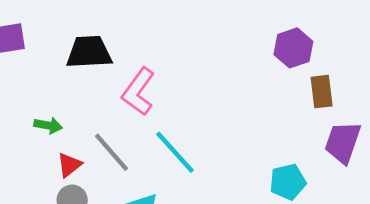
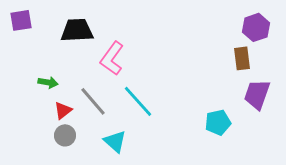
purple hexagon: (293, 48) -> (256, 27), moved

